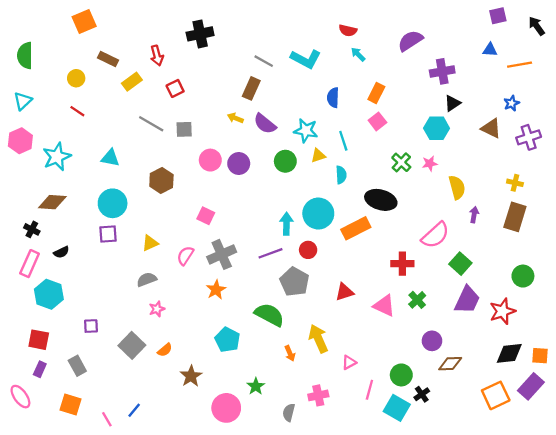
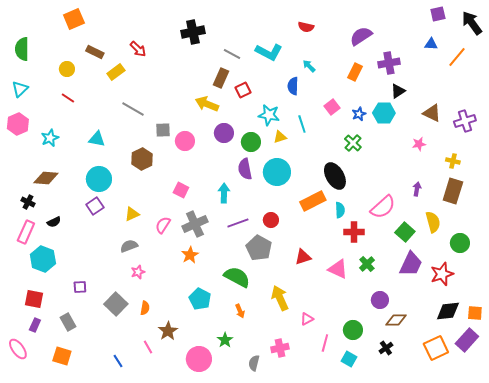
black arrow: (537, 26) -> (472, 23), size x1.4
black cross: (200, 34) -> (193, 32), moved
cyan arrow: (358, 54) -> (309, 66), moved
red arrow: (157, 56) -> (138, 49), turned -30
orange line: (520, 65) -> (457, 57), turned -40
red square: (175, 88) -> (243, 90), moved
orange rectangle: (376, 93) -> (355, 72), moved
blue star: (512, 103) -> (359, 114), moved
yellow arrow: (235, 118) -> (207, 104), size x1.6
purple semicircle: (265, 124) -> (245, 169), moved, turned 40
gray square: (184, 129) -> (163, 130), moved
cyan star: (57, 157) -> (50, 138), size x0.7
purple circle: (239, 164) -> (224, 133), moved
pink star: (430, 164) -> (419, 144), moved
cyan semicircle: (341, 175) -> (340, 210), moved
yellow semicircle: (457, 187) -> (433, 222), moved
black ellipse: (381, 200) -> (335, 176), turned 44
cyan circle: (318, 214) -> (277, 172), moved
cyan arrow: (286, 224) -> (224, 193), moved
purple square: (108, 234) -> (95, 206), turned -30
orange semicircle: (165, 350) -> (145, 308), turned -40
orange arrow: (290, 353) -> (240, 311), moved
black cross: (422, 394) -> (386, 348), moved
cyan square: (397, 408) -> (349, 359), size x0.7
blue line: (134, 410) -> (118, 361), turned -72
pink line: (107, 419) -> (148, 347), moved

